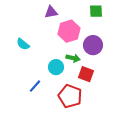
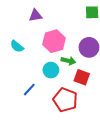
purple triangle: (51, 12) -> (35, 15), moved
pink hexagon: (69, 31) -> (54, 41), moved

